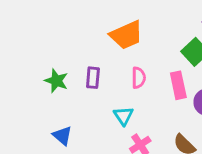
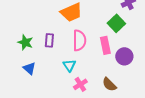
pink semicircle: (139, 78) -> (79, 40), size x1.5
blue triangle: (62, 136) -> (29, 68), moved

